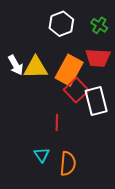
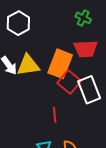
white hexagon: (61, 24) -> (18, 23), moved

